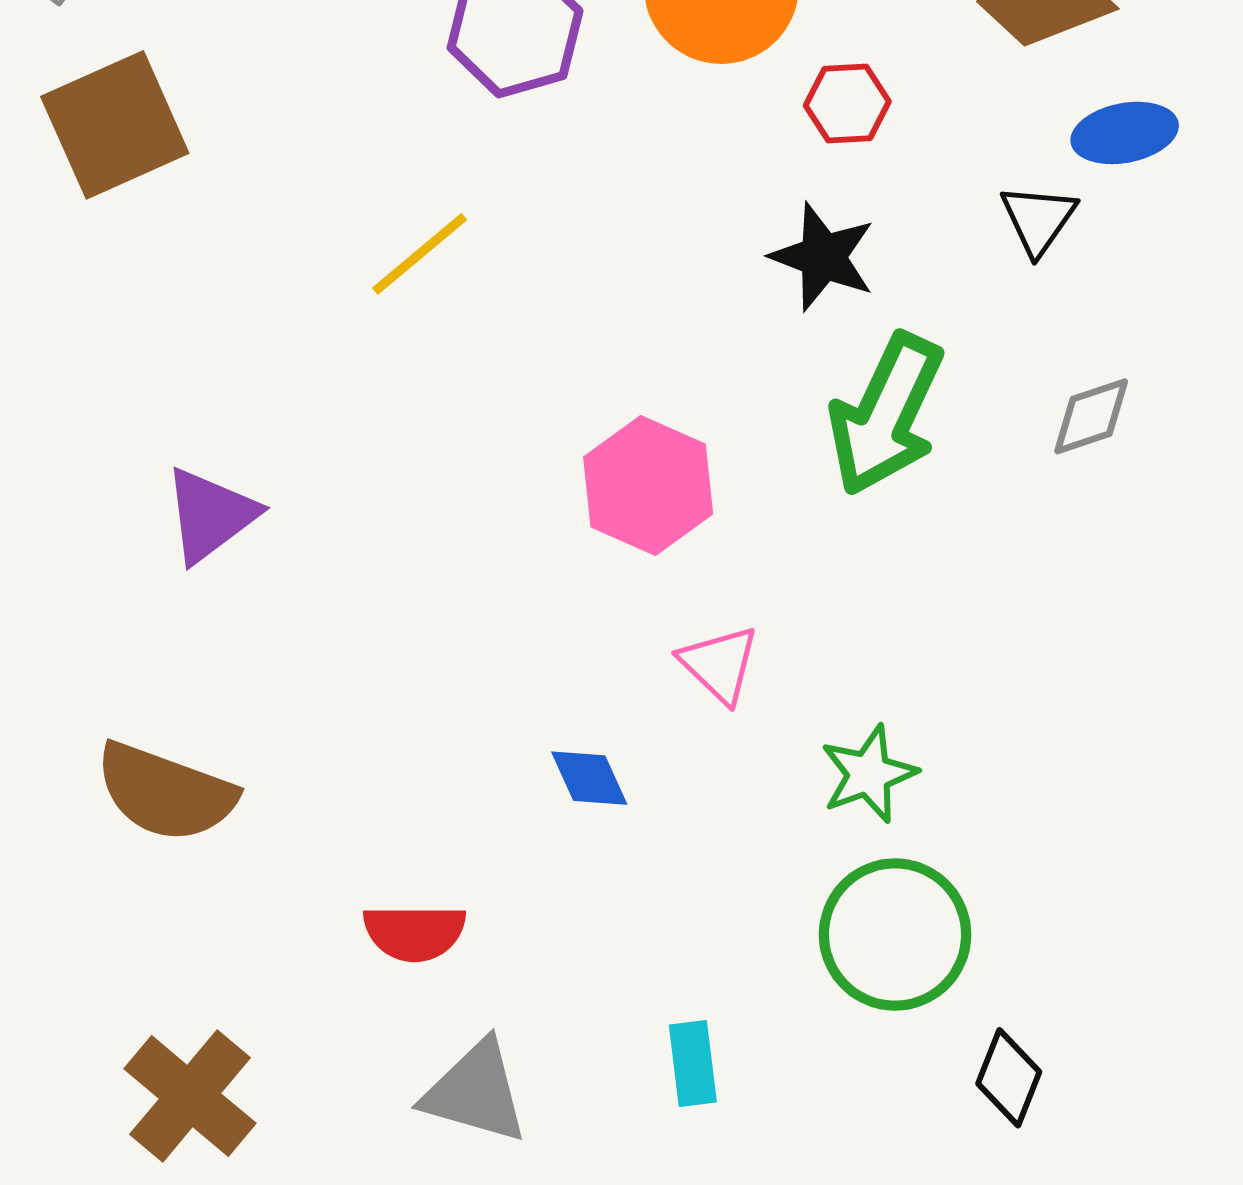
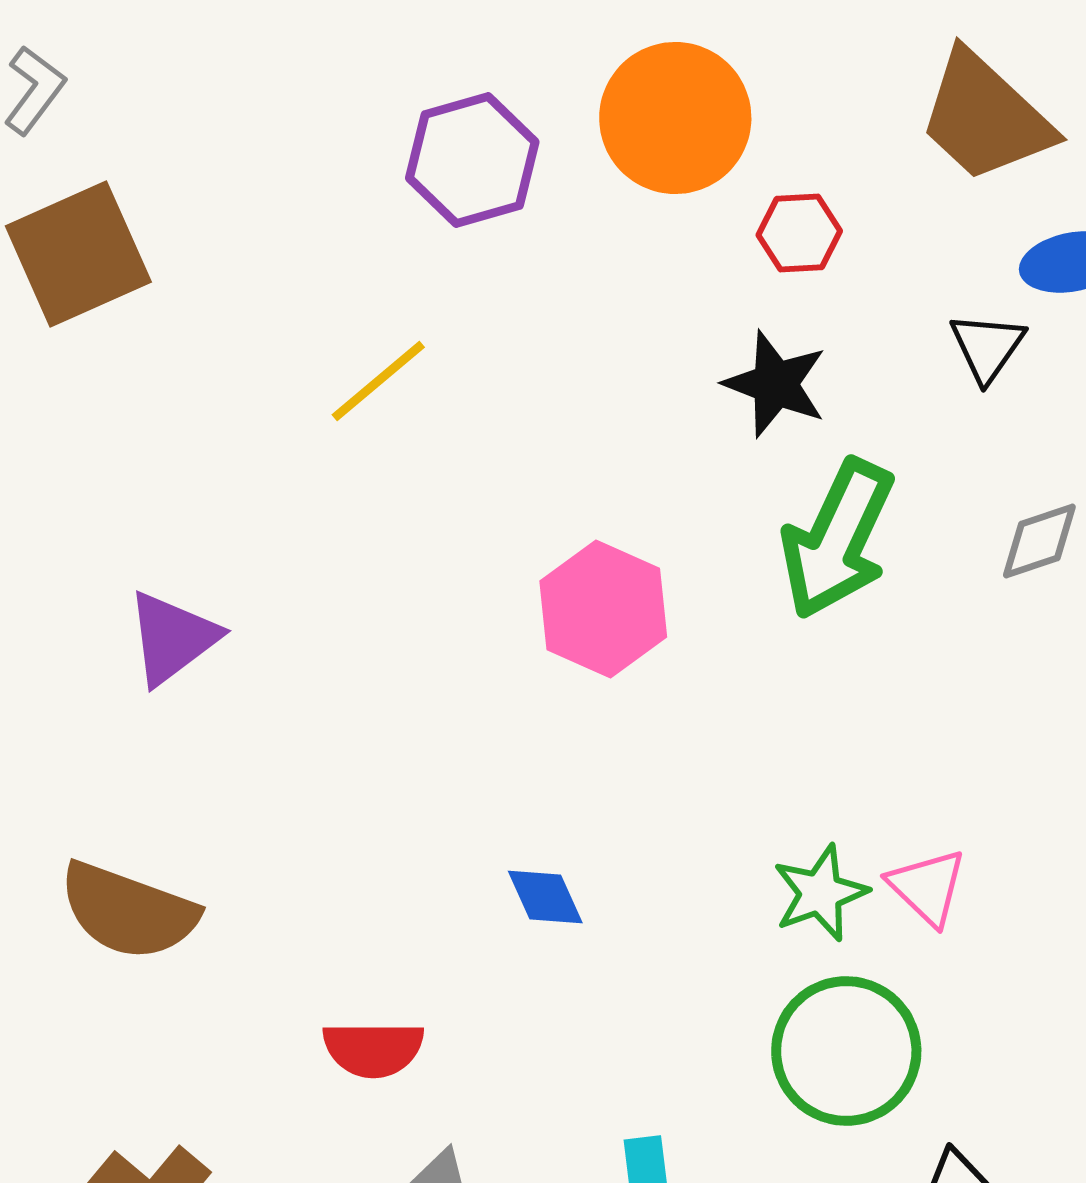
pink triangle: (719, 664) -> (927, 887), moved

